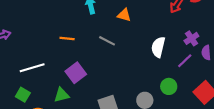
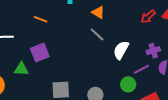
gray line: (107, 41) -> (97, 34), moved
green circle: (169, 86) -> (128, 84), moved

